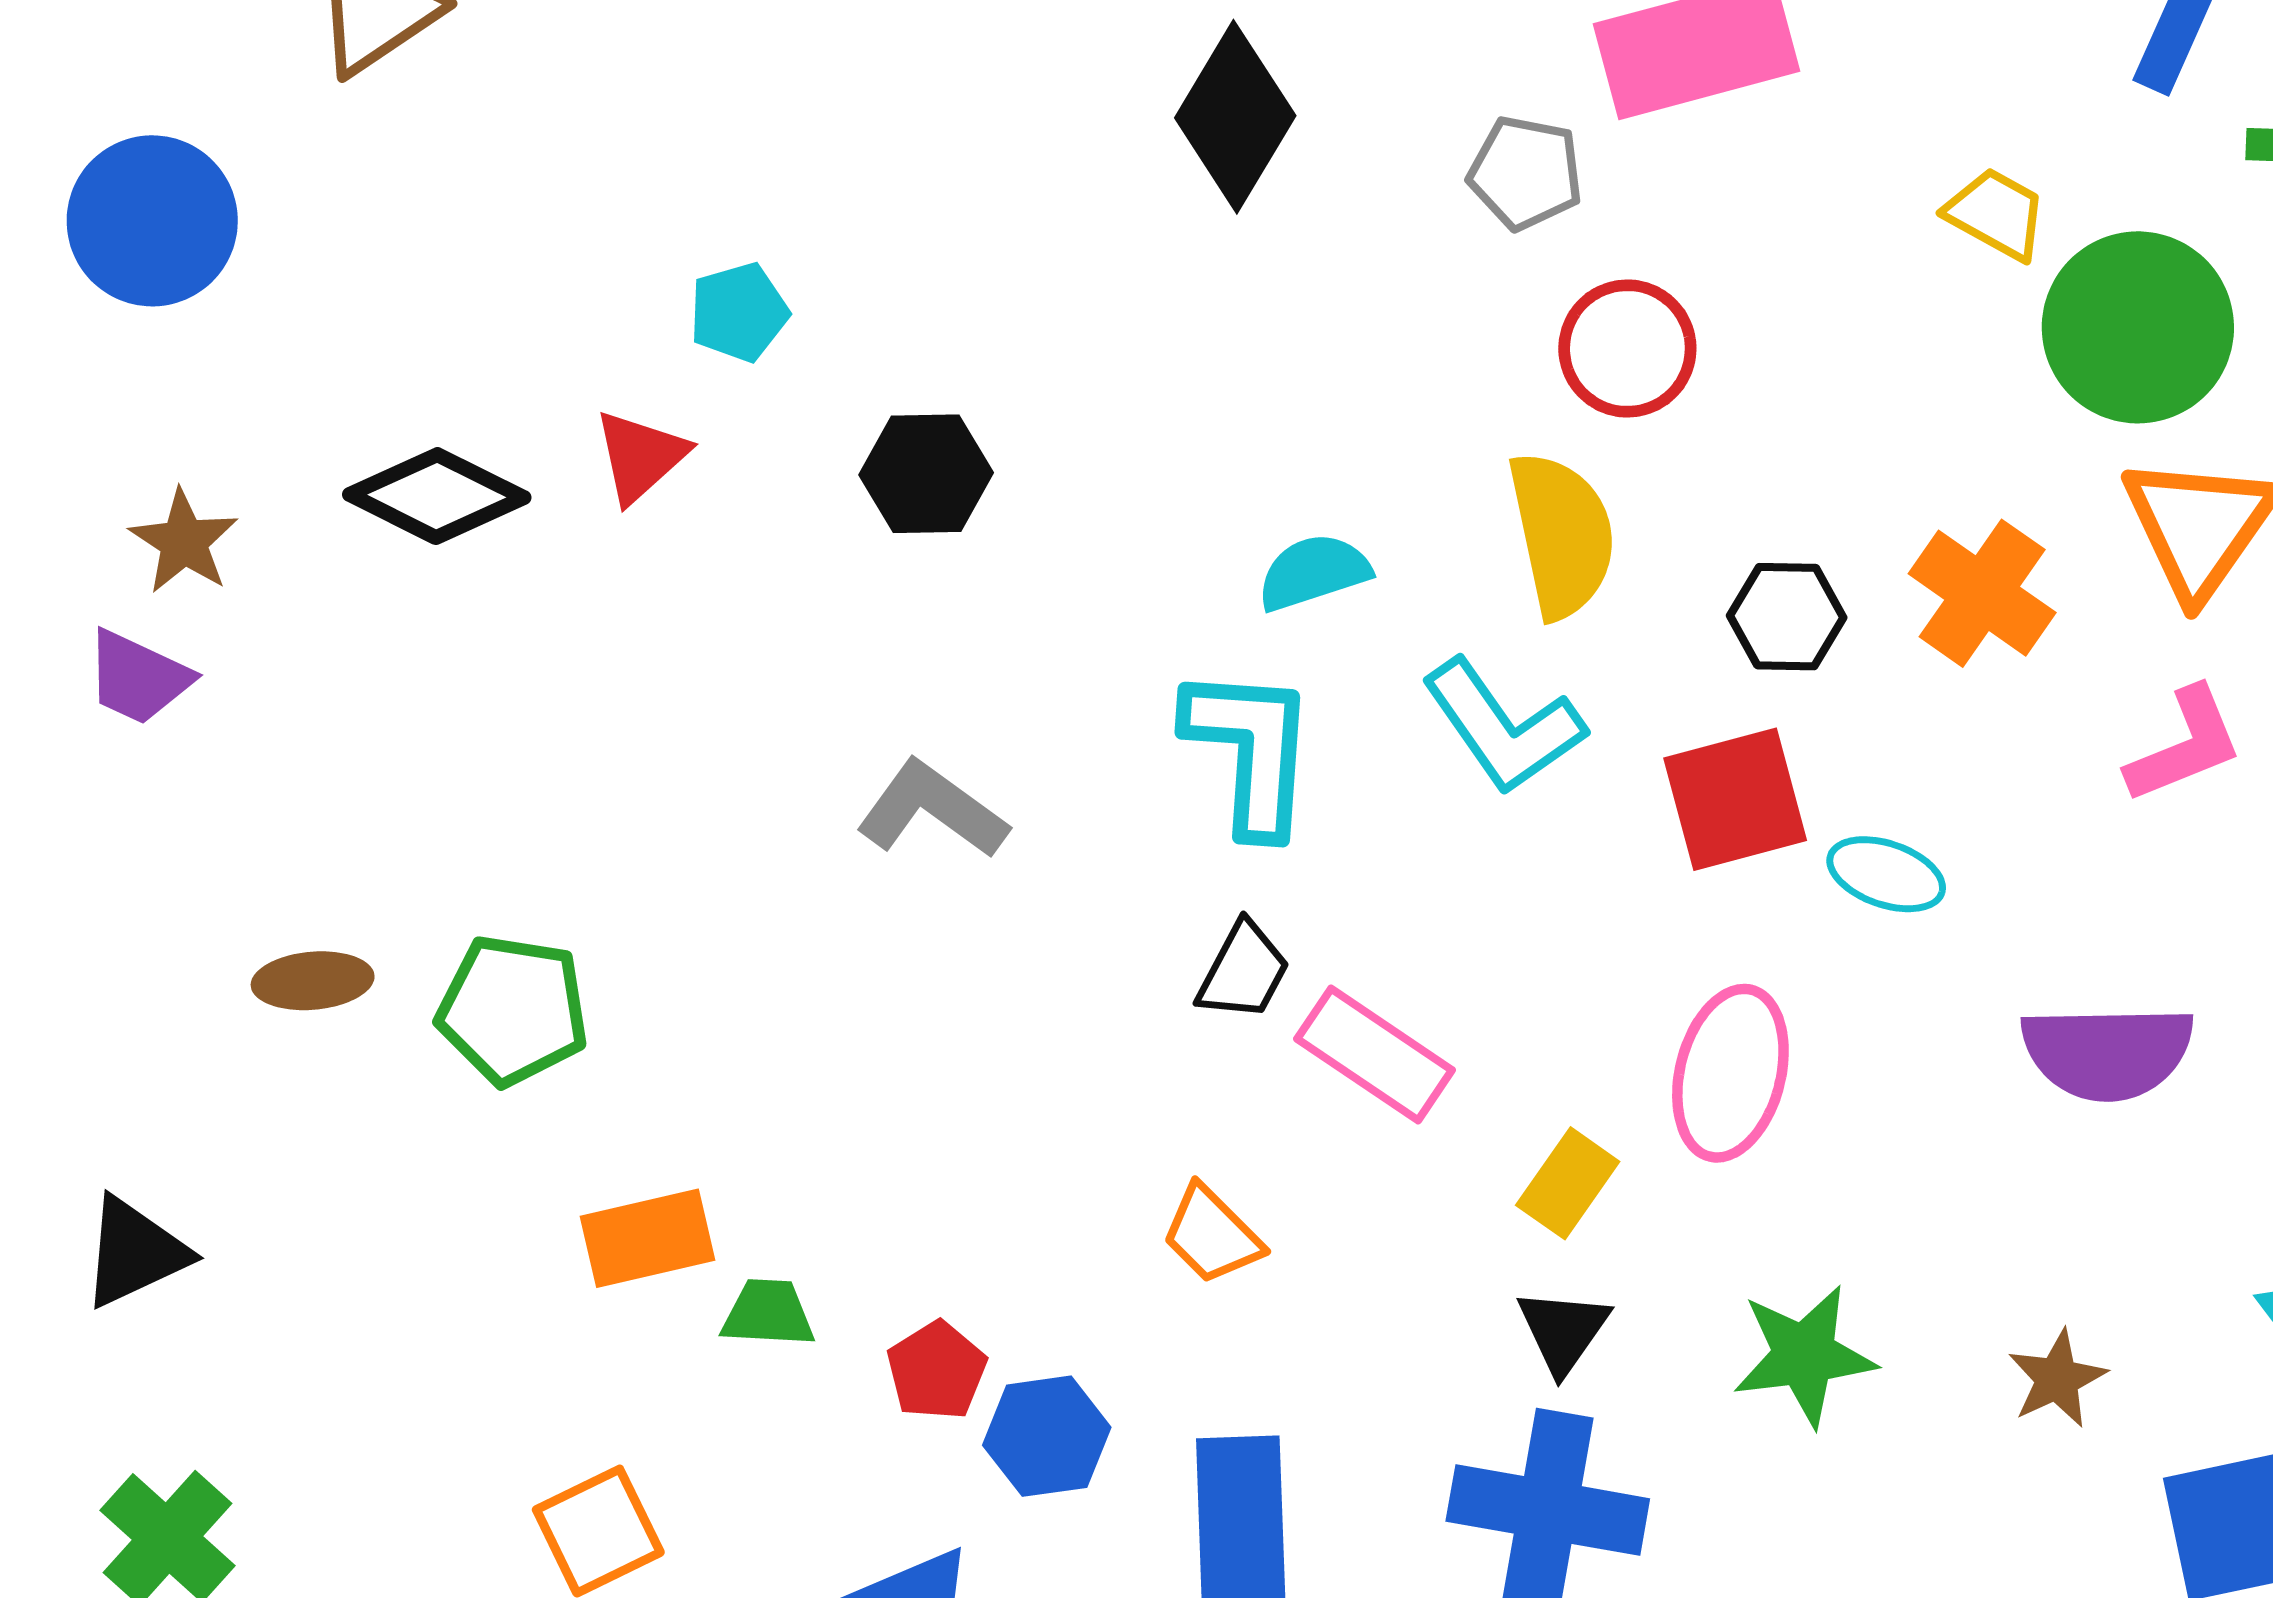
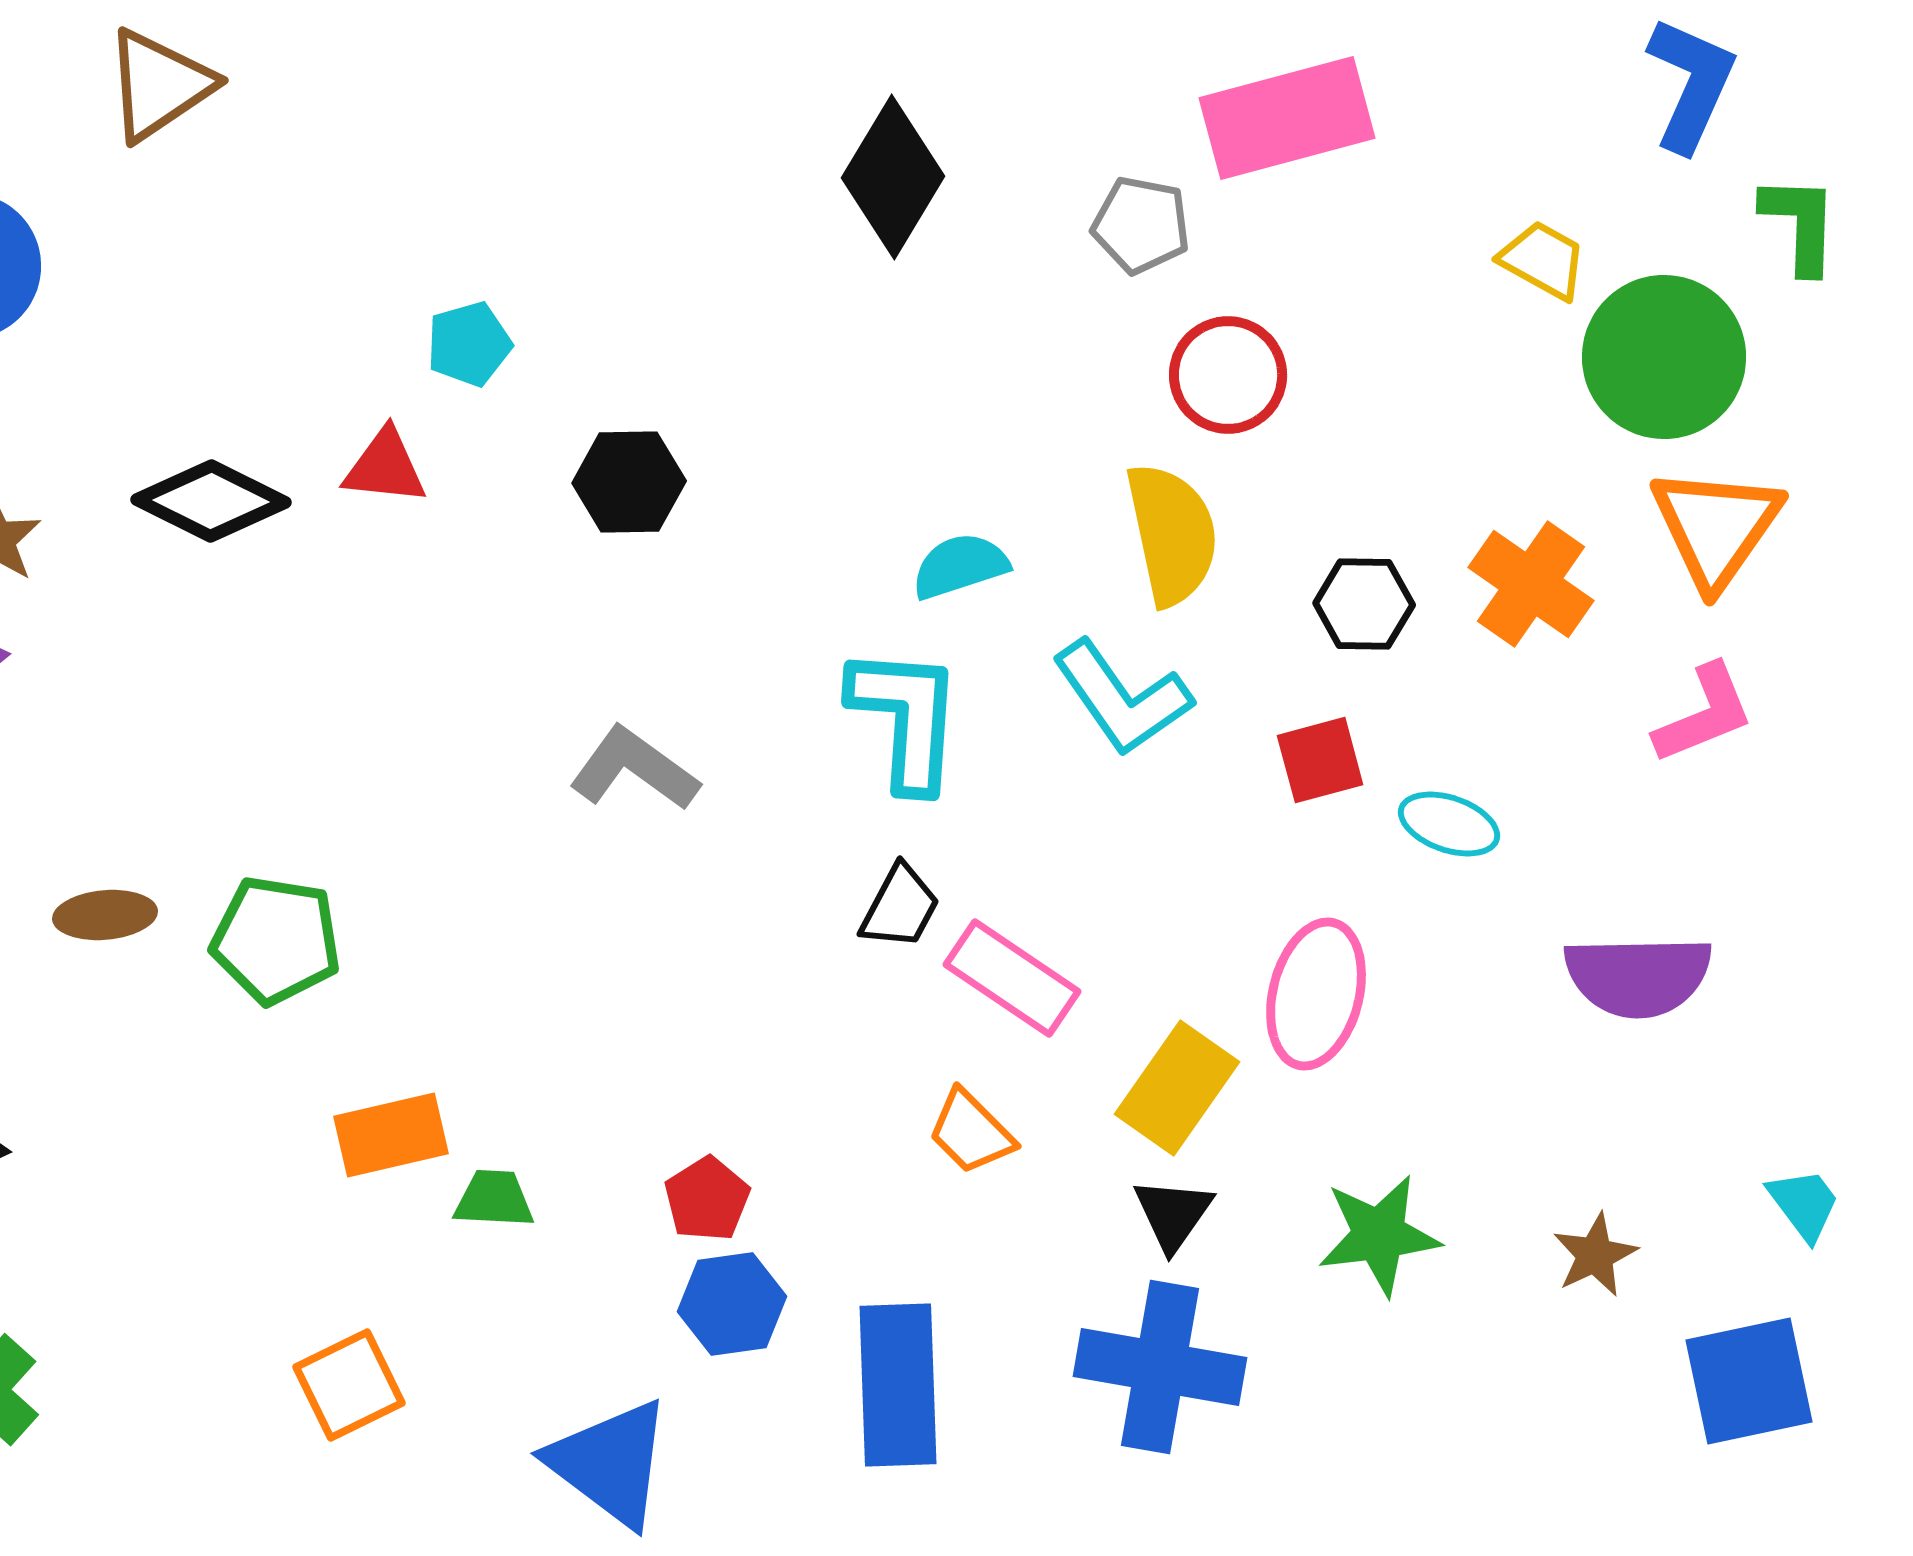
red triangle: (640, 456) -> (385, 467), turned 48
red square: (1735, 799) -> (1320, 760), size x0.7
yellow rectangle: (1568, 1183) -> (1177, 1088), size x1.4
orange trapezoid: (1212, 1235) -> (971, 1132), moved
red pentagon: (937, 1371) -> (707, 1199), moved

